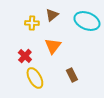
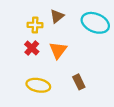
red cross: (25, 56) -> (32, 48), moved
yellow ellipse: (35, 78) -> (38, 85), turned -50

